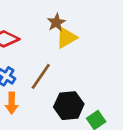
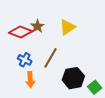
brown star: (56, 22) -> (37, 26), moved

